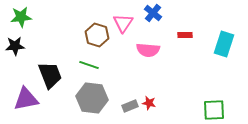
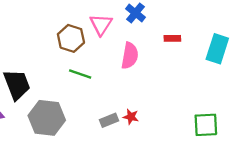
pink semicircle: (148, 50) -> (130, 56), turned -85
green line: (89, 65) -> (80, 74), moved
gray hexagon: (92, 98) -> (47, 118), moved

